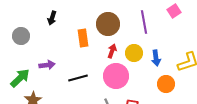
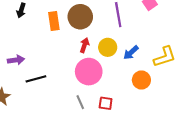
orange rectangle: (83, 38) -> (54, 21), moved
blue arrow: (156, 58) -> (131, 53), turned 56
black line: (78, 78) -> (36, 79), moved

